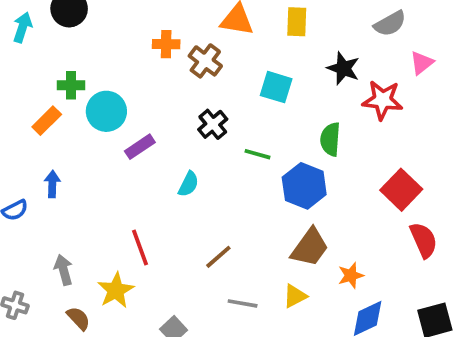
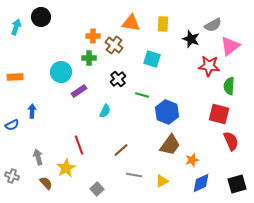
pink triangle: (422, 63) -> (230, 46), size x1.5
black star: (343, 68) -> (191, 39), moved
green cross: (71, 85) -> (89, 58), moved
orange rectangle: (47, 121) -> (15, 77), moved, turned 42
green semicircle: (330, 139) -> (229, 86), moved
red square: (401, 190) -> (219, 114), turned -30
yellow triangle: (295, 296) -> (162, 181), moved

